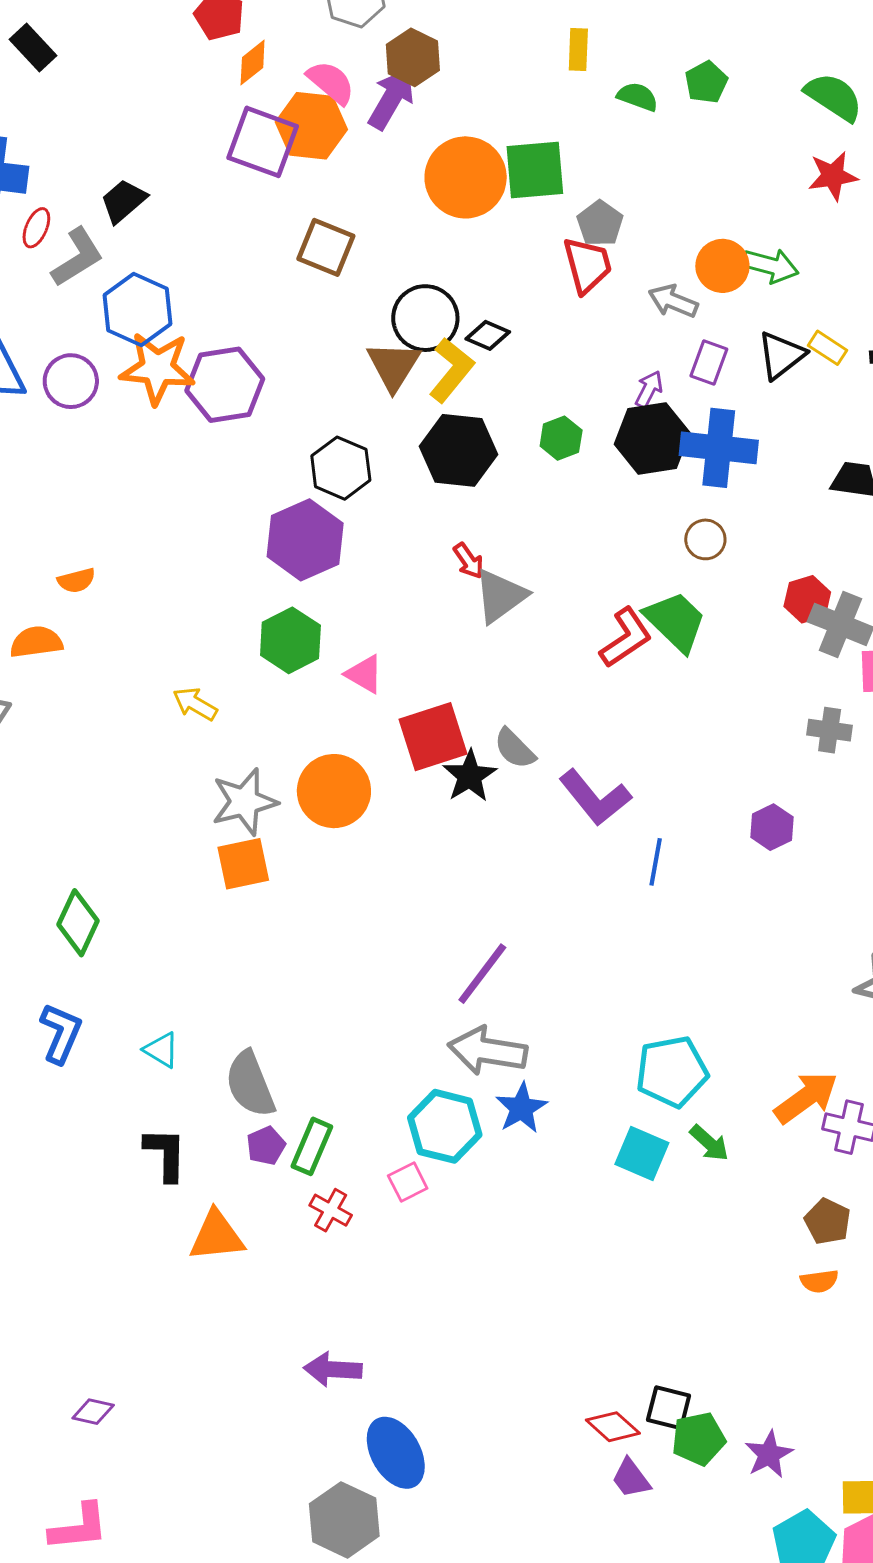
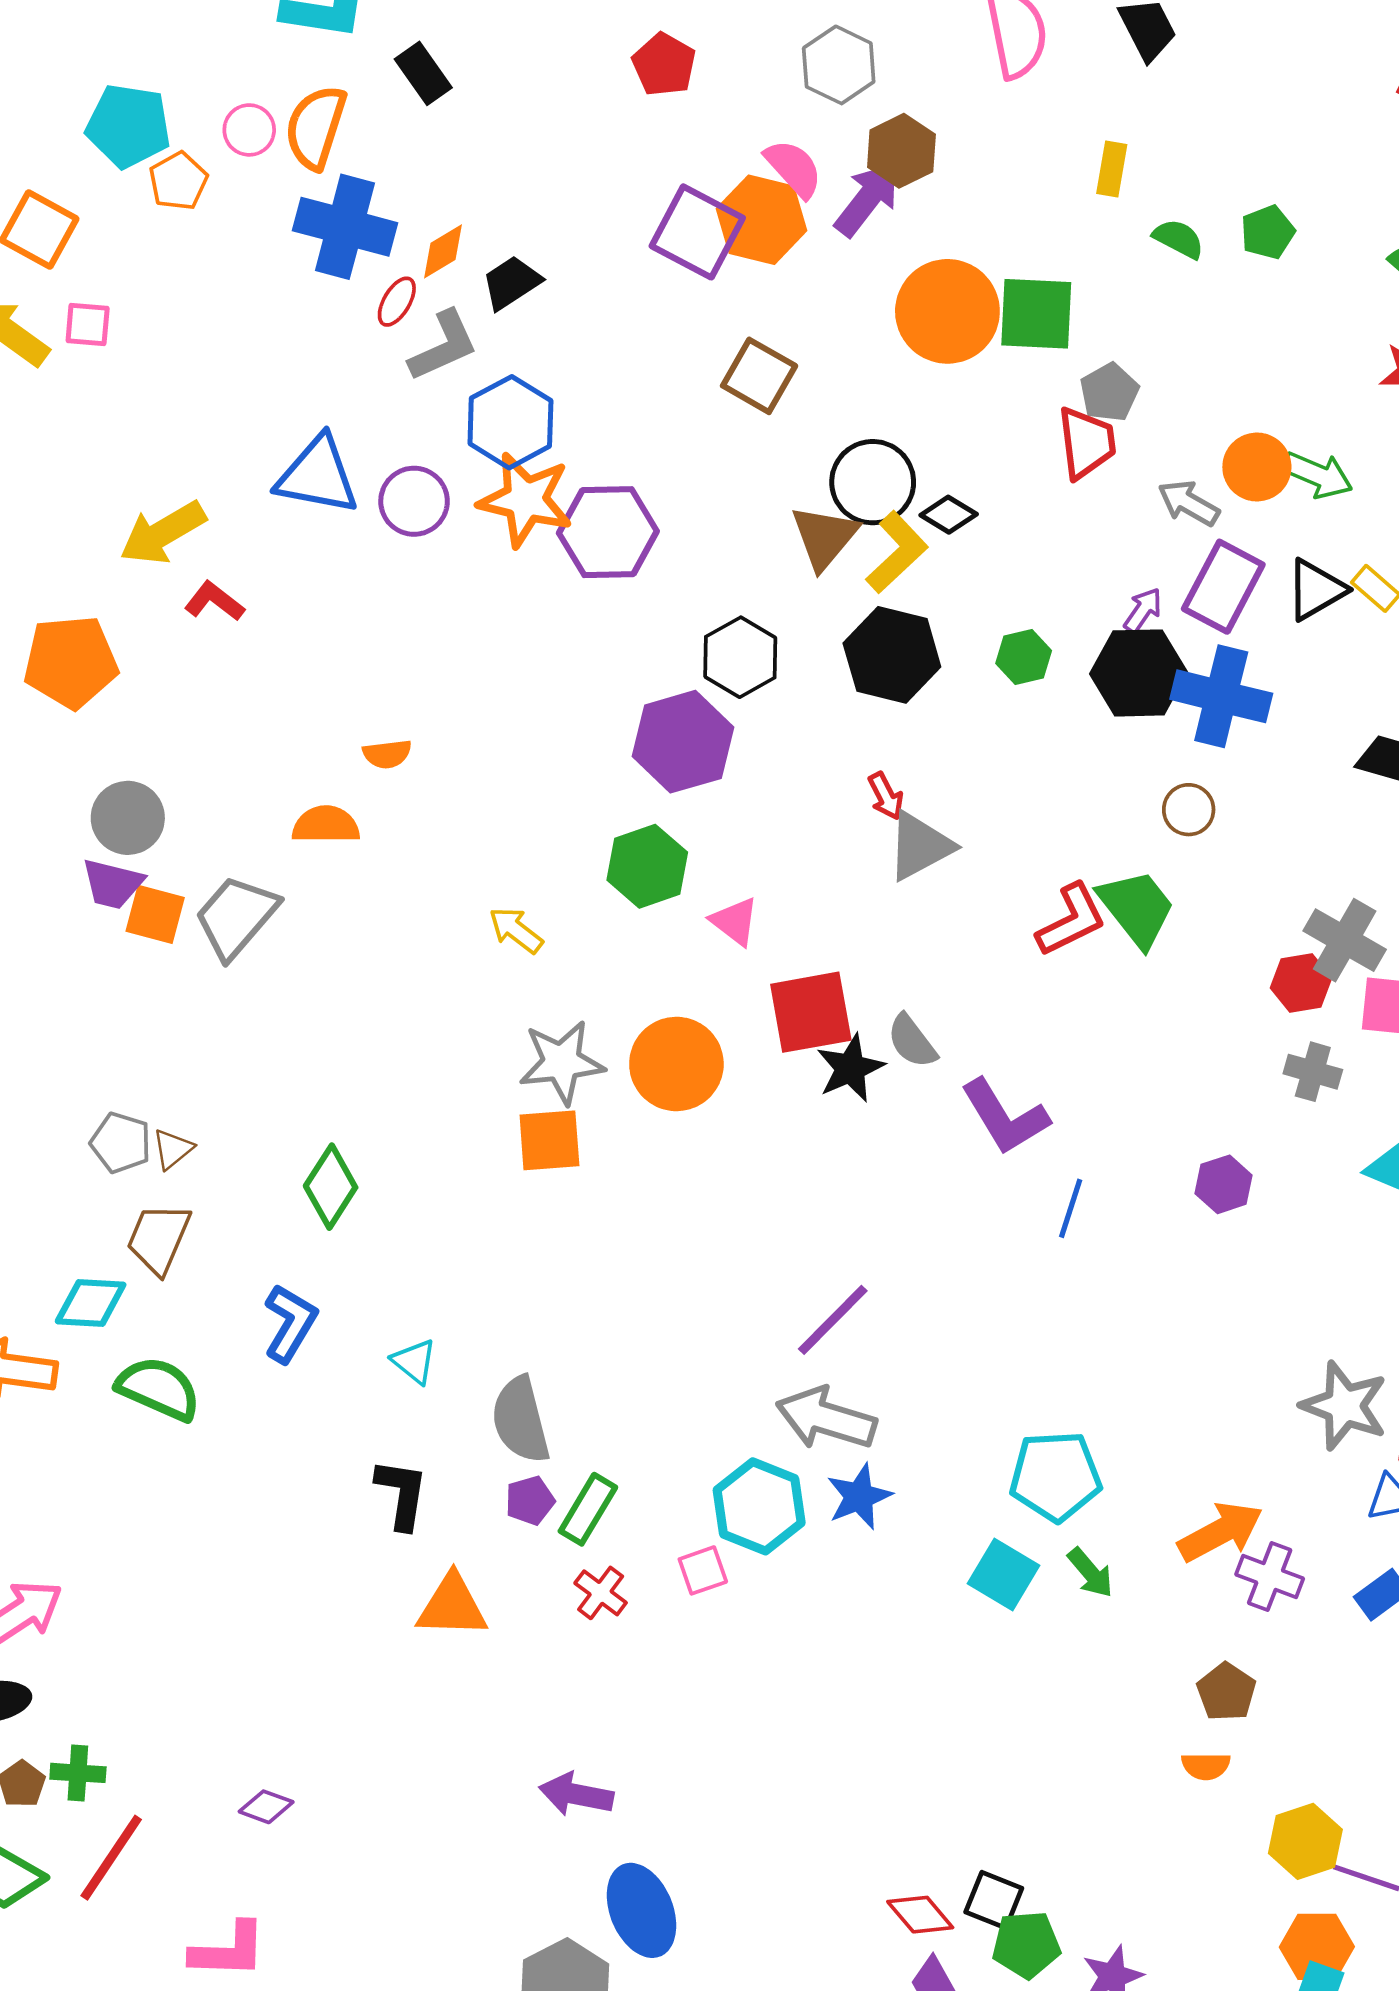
orange diamond: (253, 63) -> (443, 251), moved
purple rectangle: (709, 362) -> (1223, 587), size x1.6
red hexagon: (807, 599) -> (1301, 983), moved

